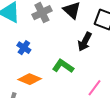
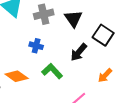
blue cross: (24, 48) -> (36, 46), moved, turned -32

